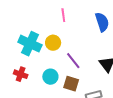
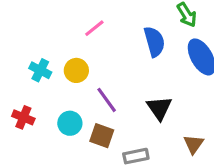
pink line: (63, 15) -> (94, 28), turned 56
cyan cross: (30, 44) -> (40, 70), size x0.6

